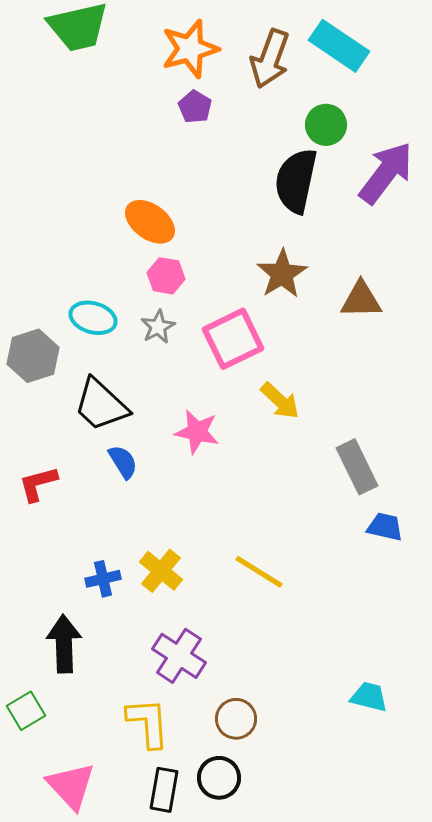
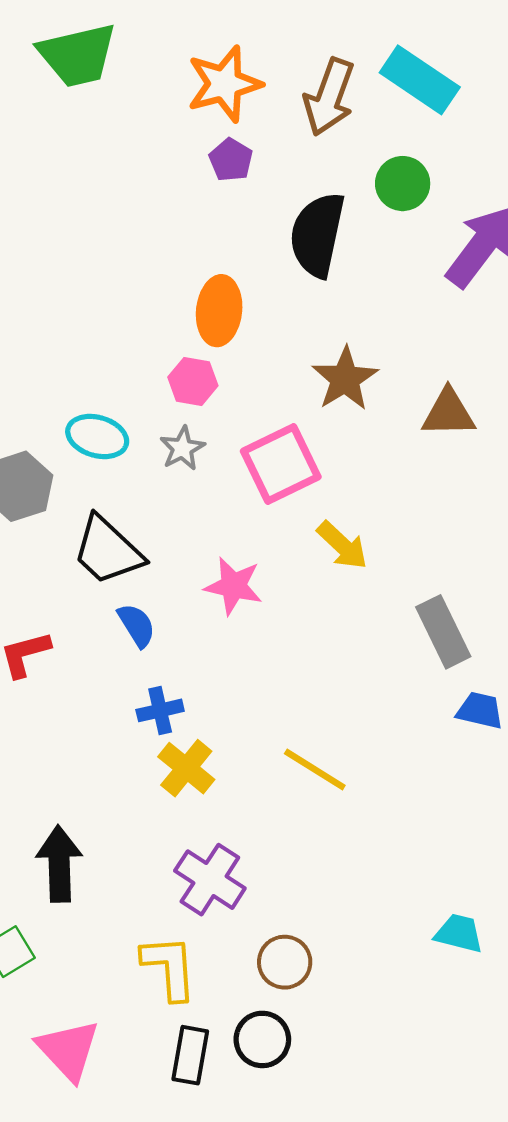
black semicircle: (296, 181) -> (317, 235), moved
orange ellipse: (150, 222) -> (219, 311), moved, turned 60
blue cross: (103, 579) -> (160, 710), moved

